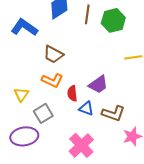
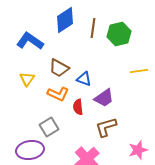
yellow triangle: (21, 94) -> (27, 79), moved
blue triangle: (86, 108) -> (84, 79), moved
brown L-shape: (113, 113) -> (106, 127), moved, turned 145

